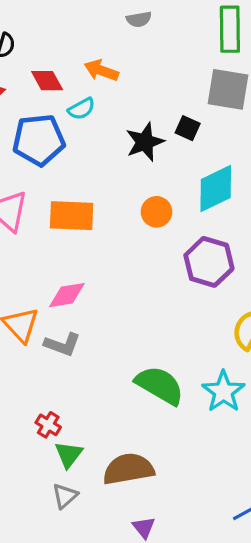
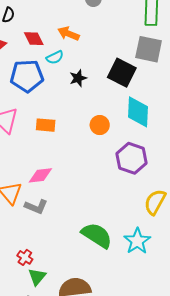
black square: (188, 128) -> (122, 73), size x1.8
black star: (145, 142) -> (78, 78), moved, size x0.7
cyan diamond: (216, 189) -> (138, 112), turned -64
orange rectangle: (72, 216) -> (46, 125), size x0.7

